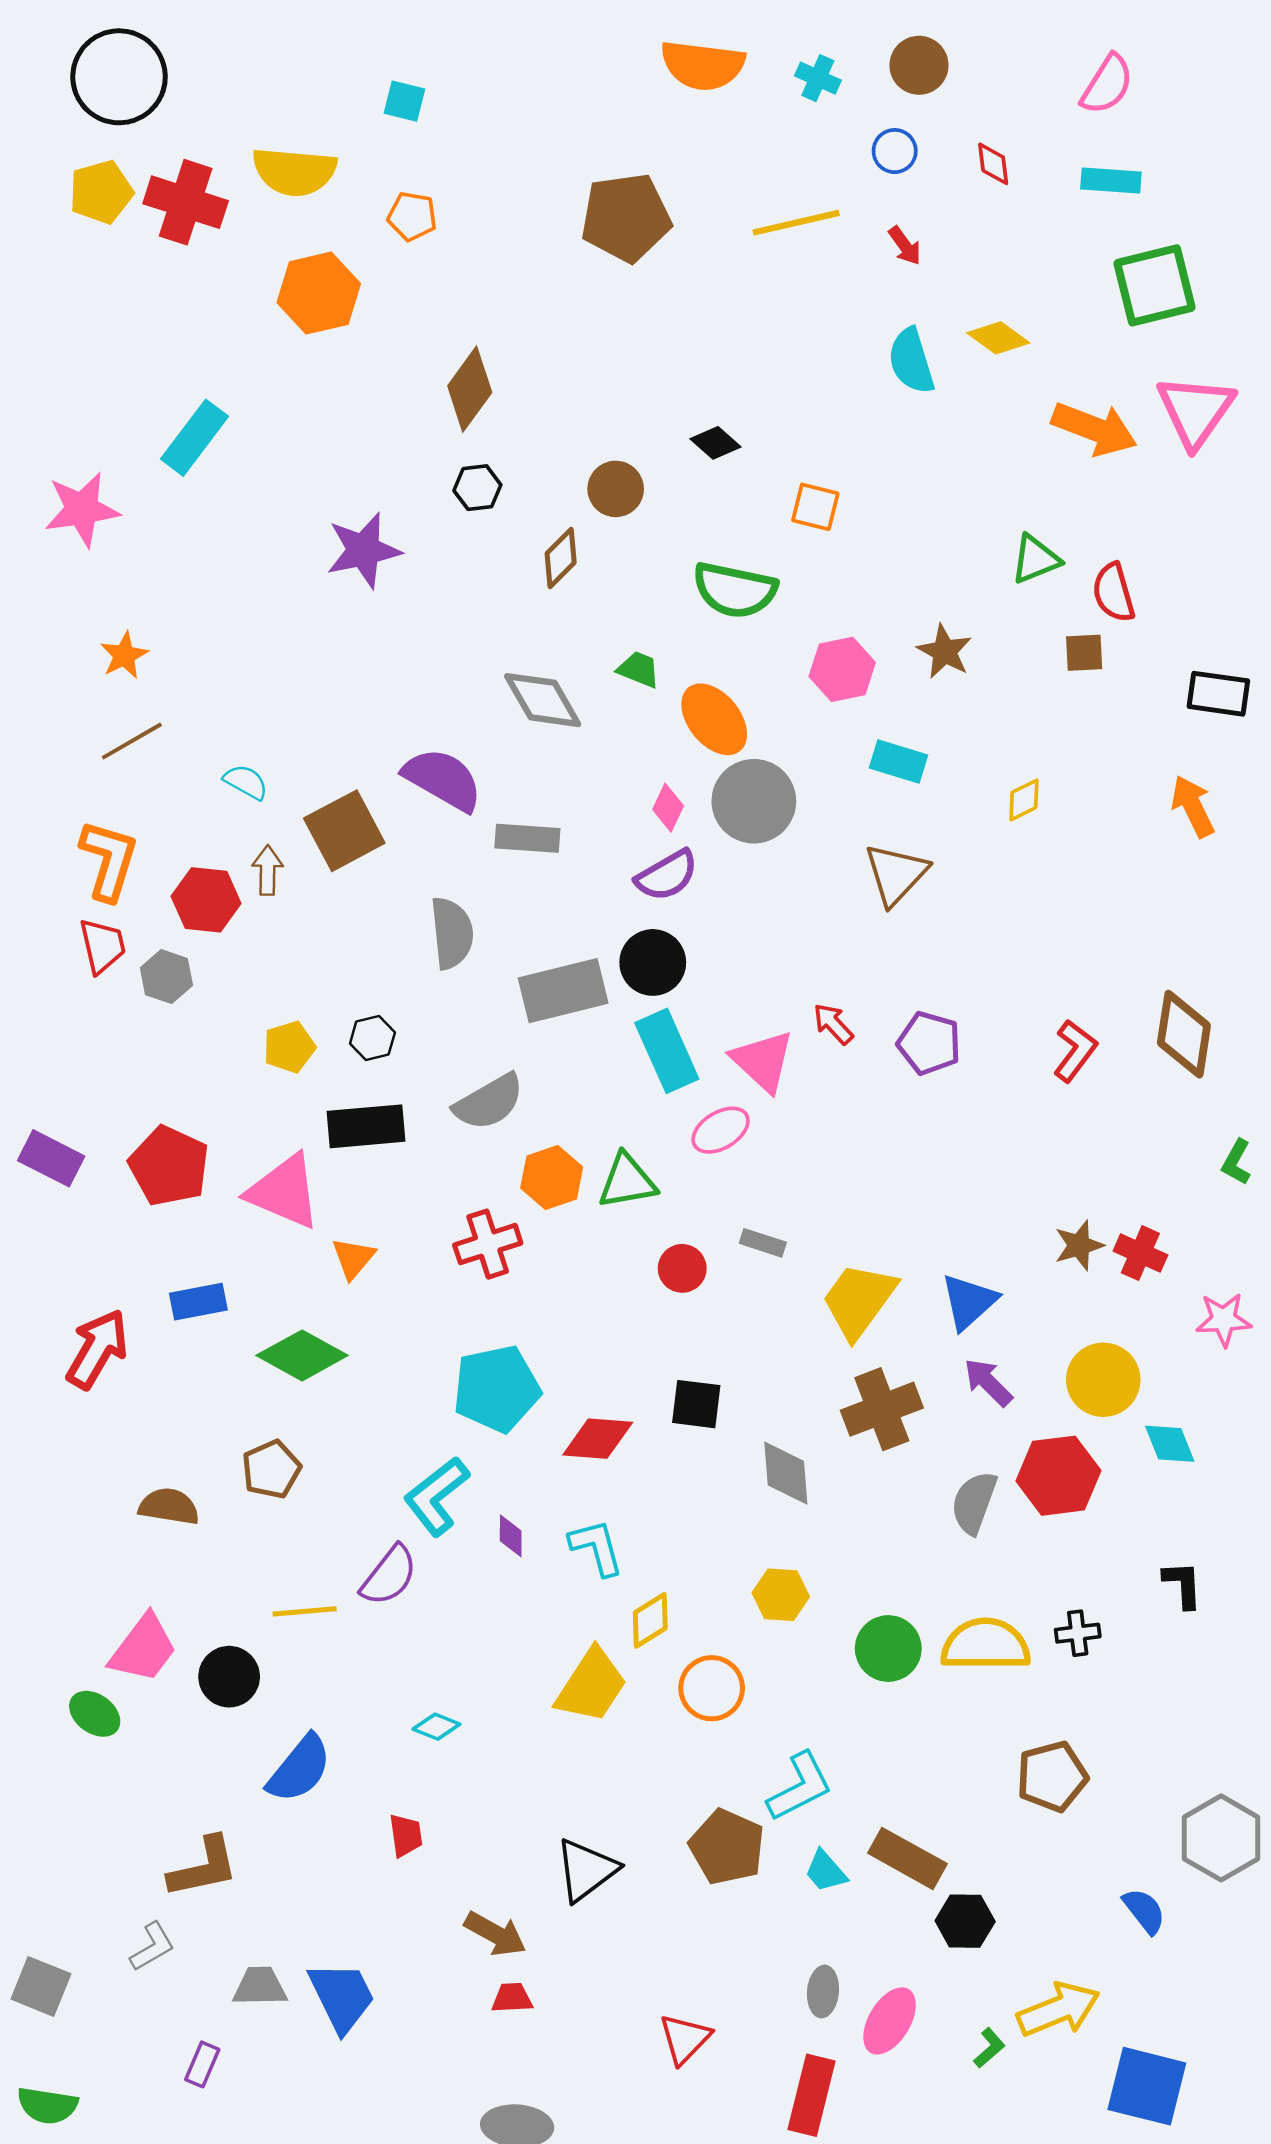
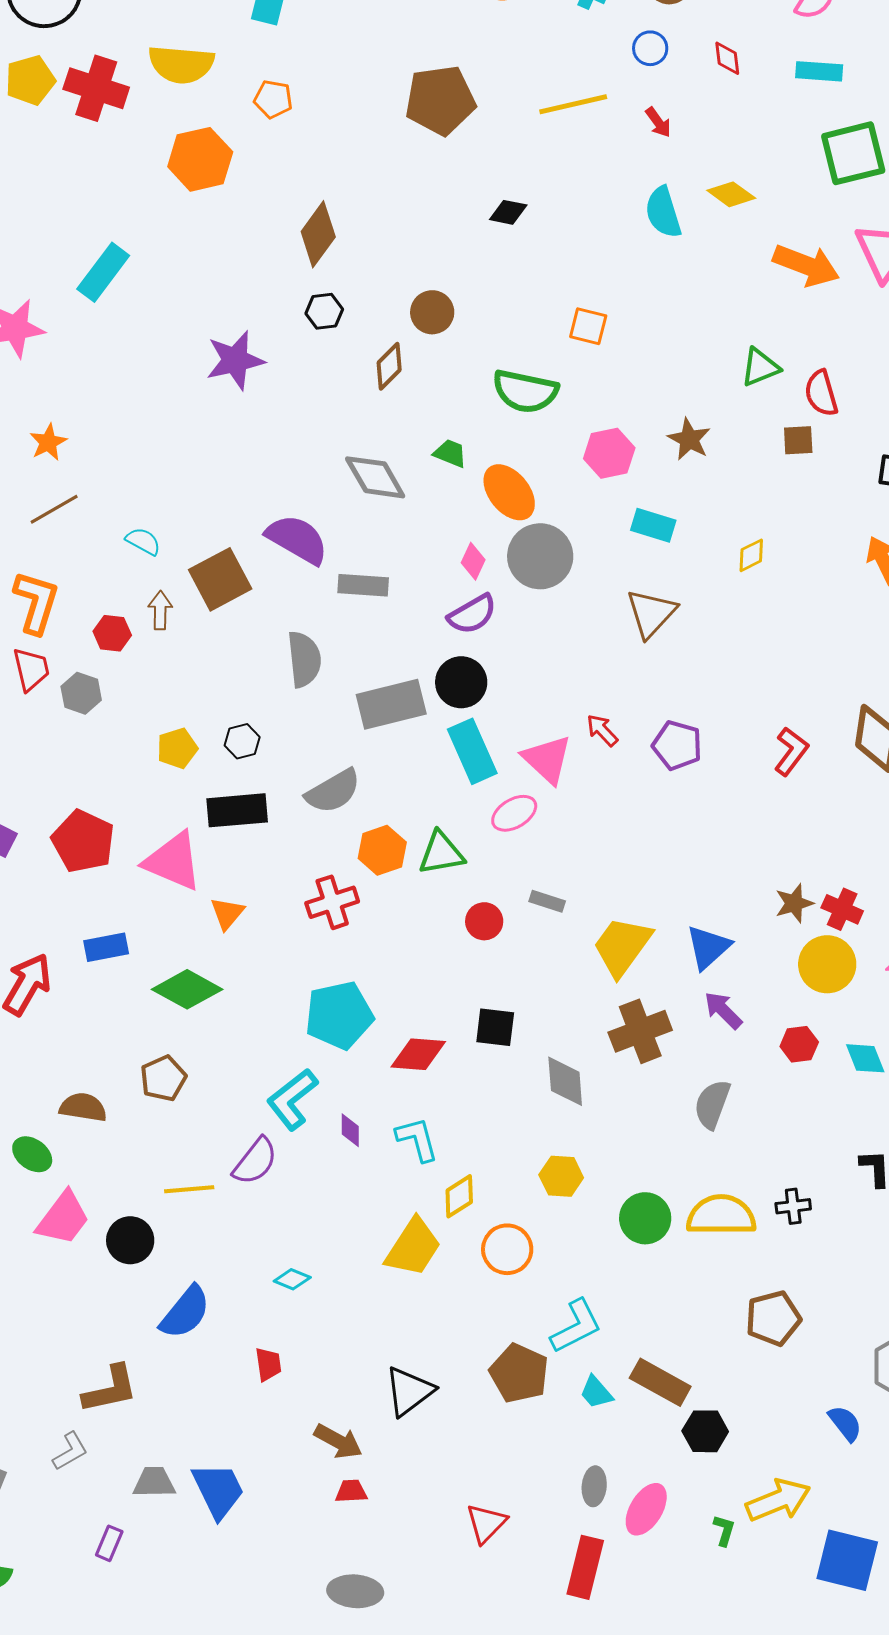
black diamond: (715, 443) -> (508, 212), moved, turned -30
red hexagon: (206, 900) -> (112, 633), size x0.7
yellow circle: (1103, 1380) -> (827, 964), moved
red hexagon: (1058, 1476) -> (799, 1044), moved, size x0.6
green ellipse: (95, 1714) -> (32, 1154), moved
green L-shape: (989, 2048) -> (724, 1530), turned -32

